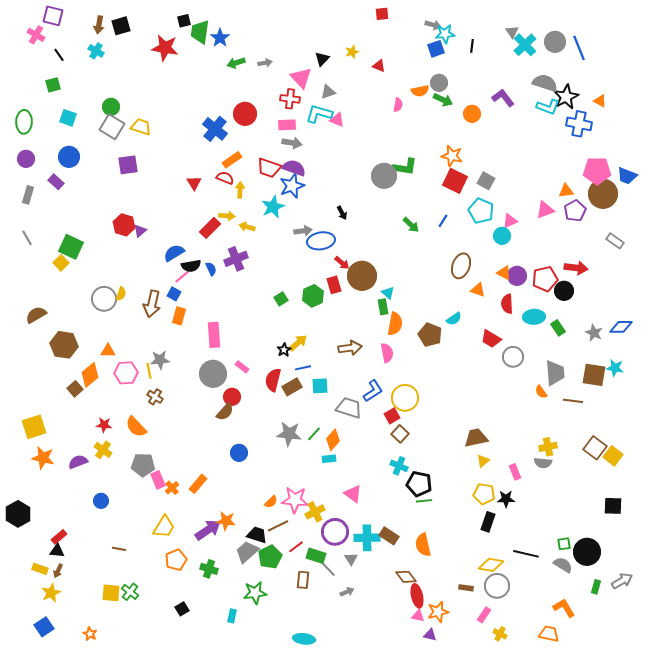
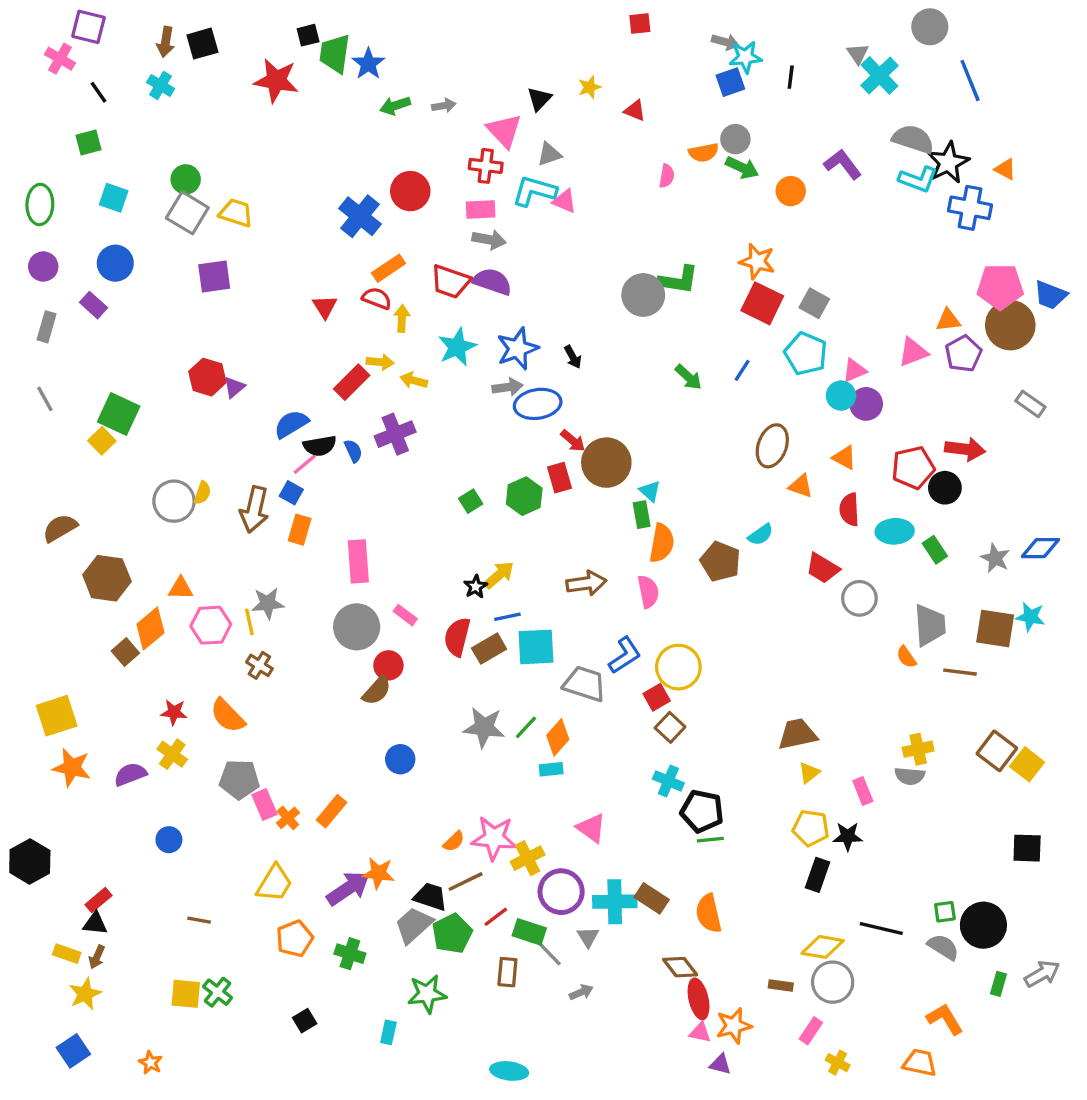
gray circle: (555, 42) -> (930, 27), moved
blue star: (292, 186) -> (518, 349), moved
purple circle: (517, 276) -> (866, 404), moved
cyan square: (320, 386) -> (536, 647), size x1.4

